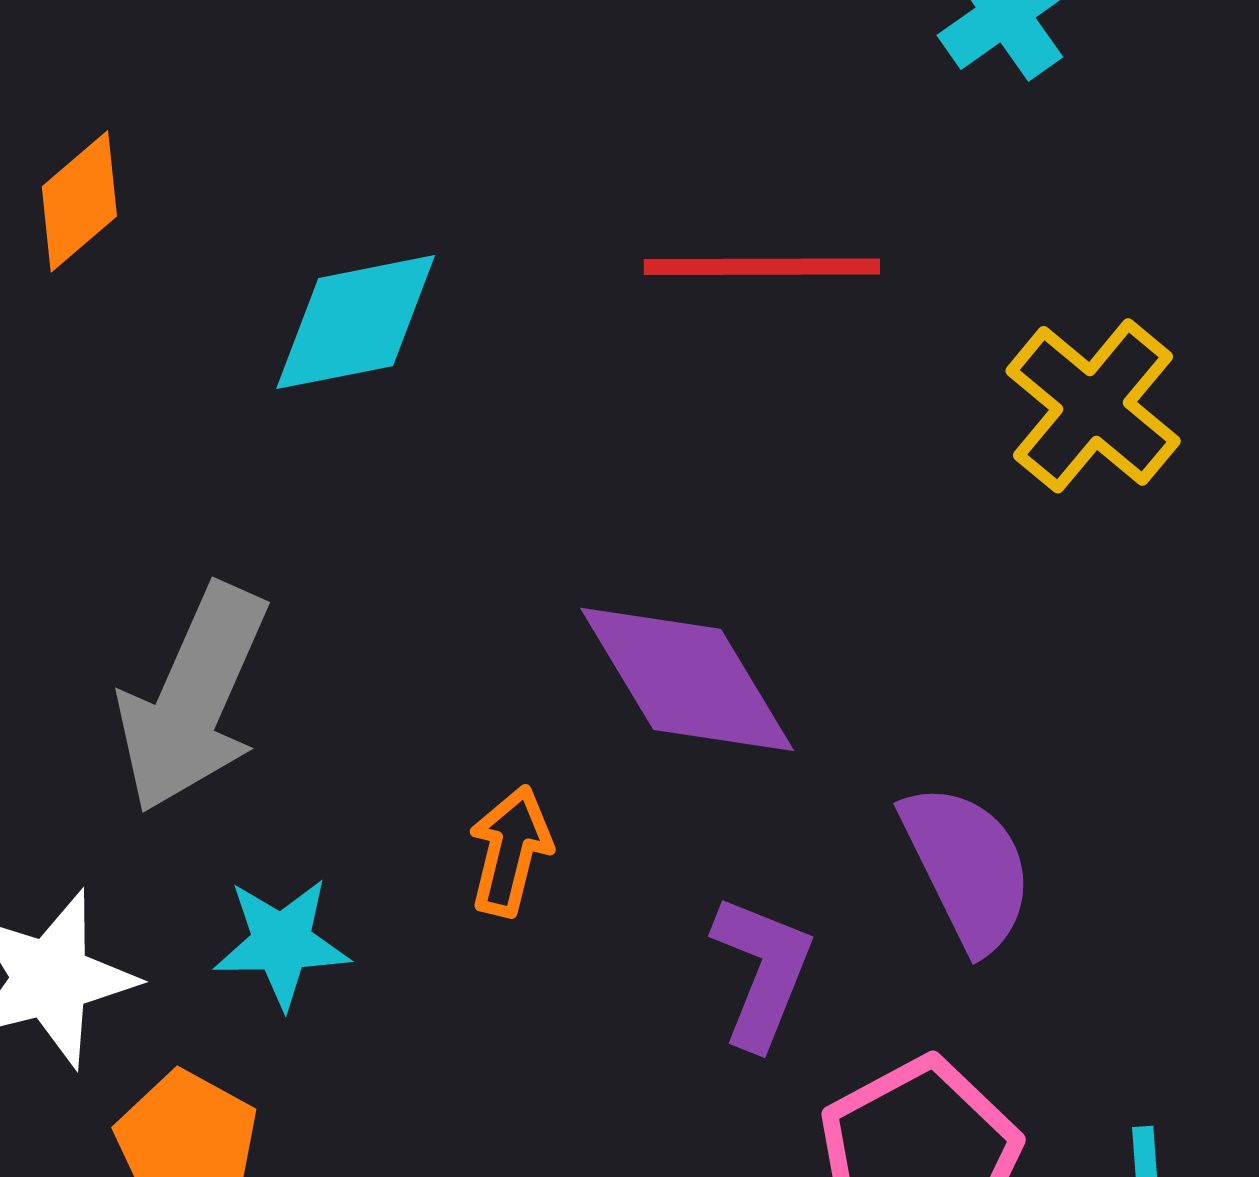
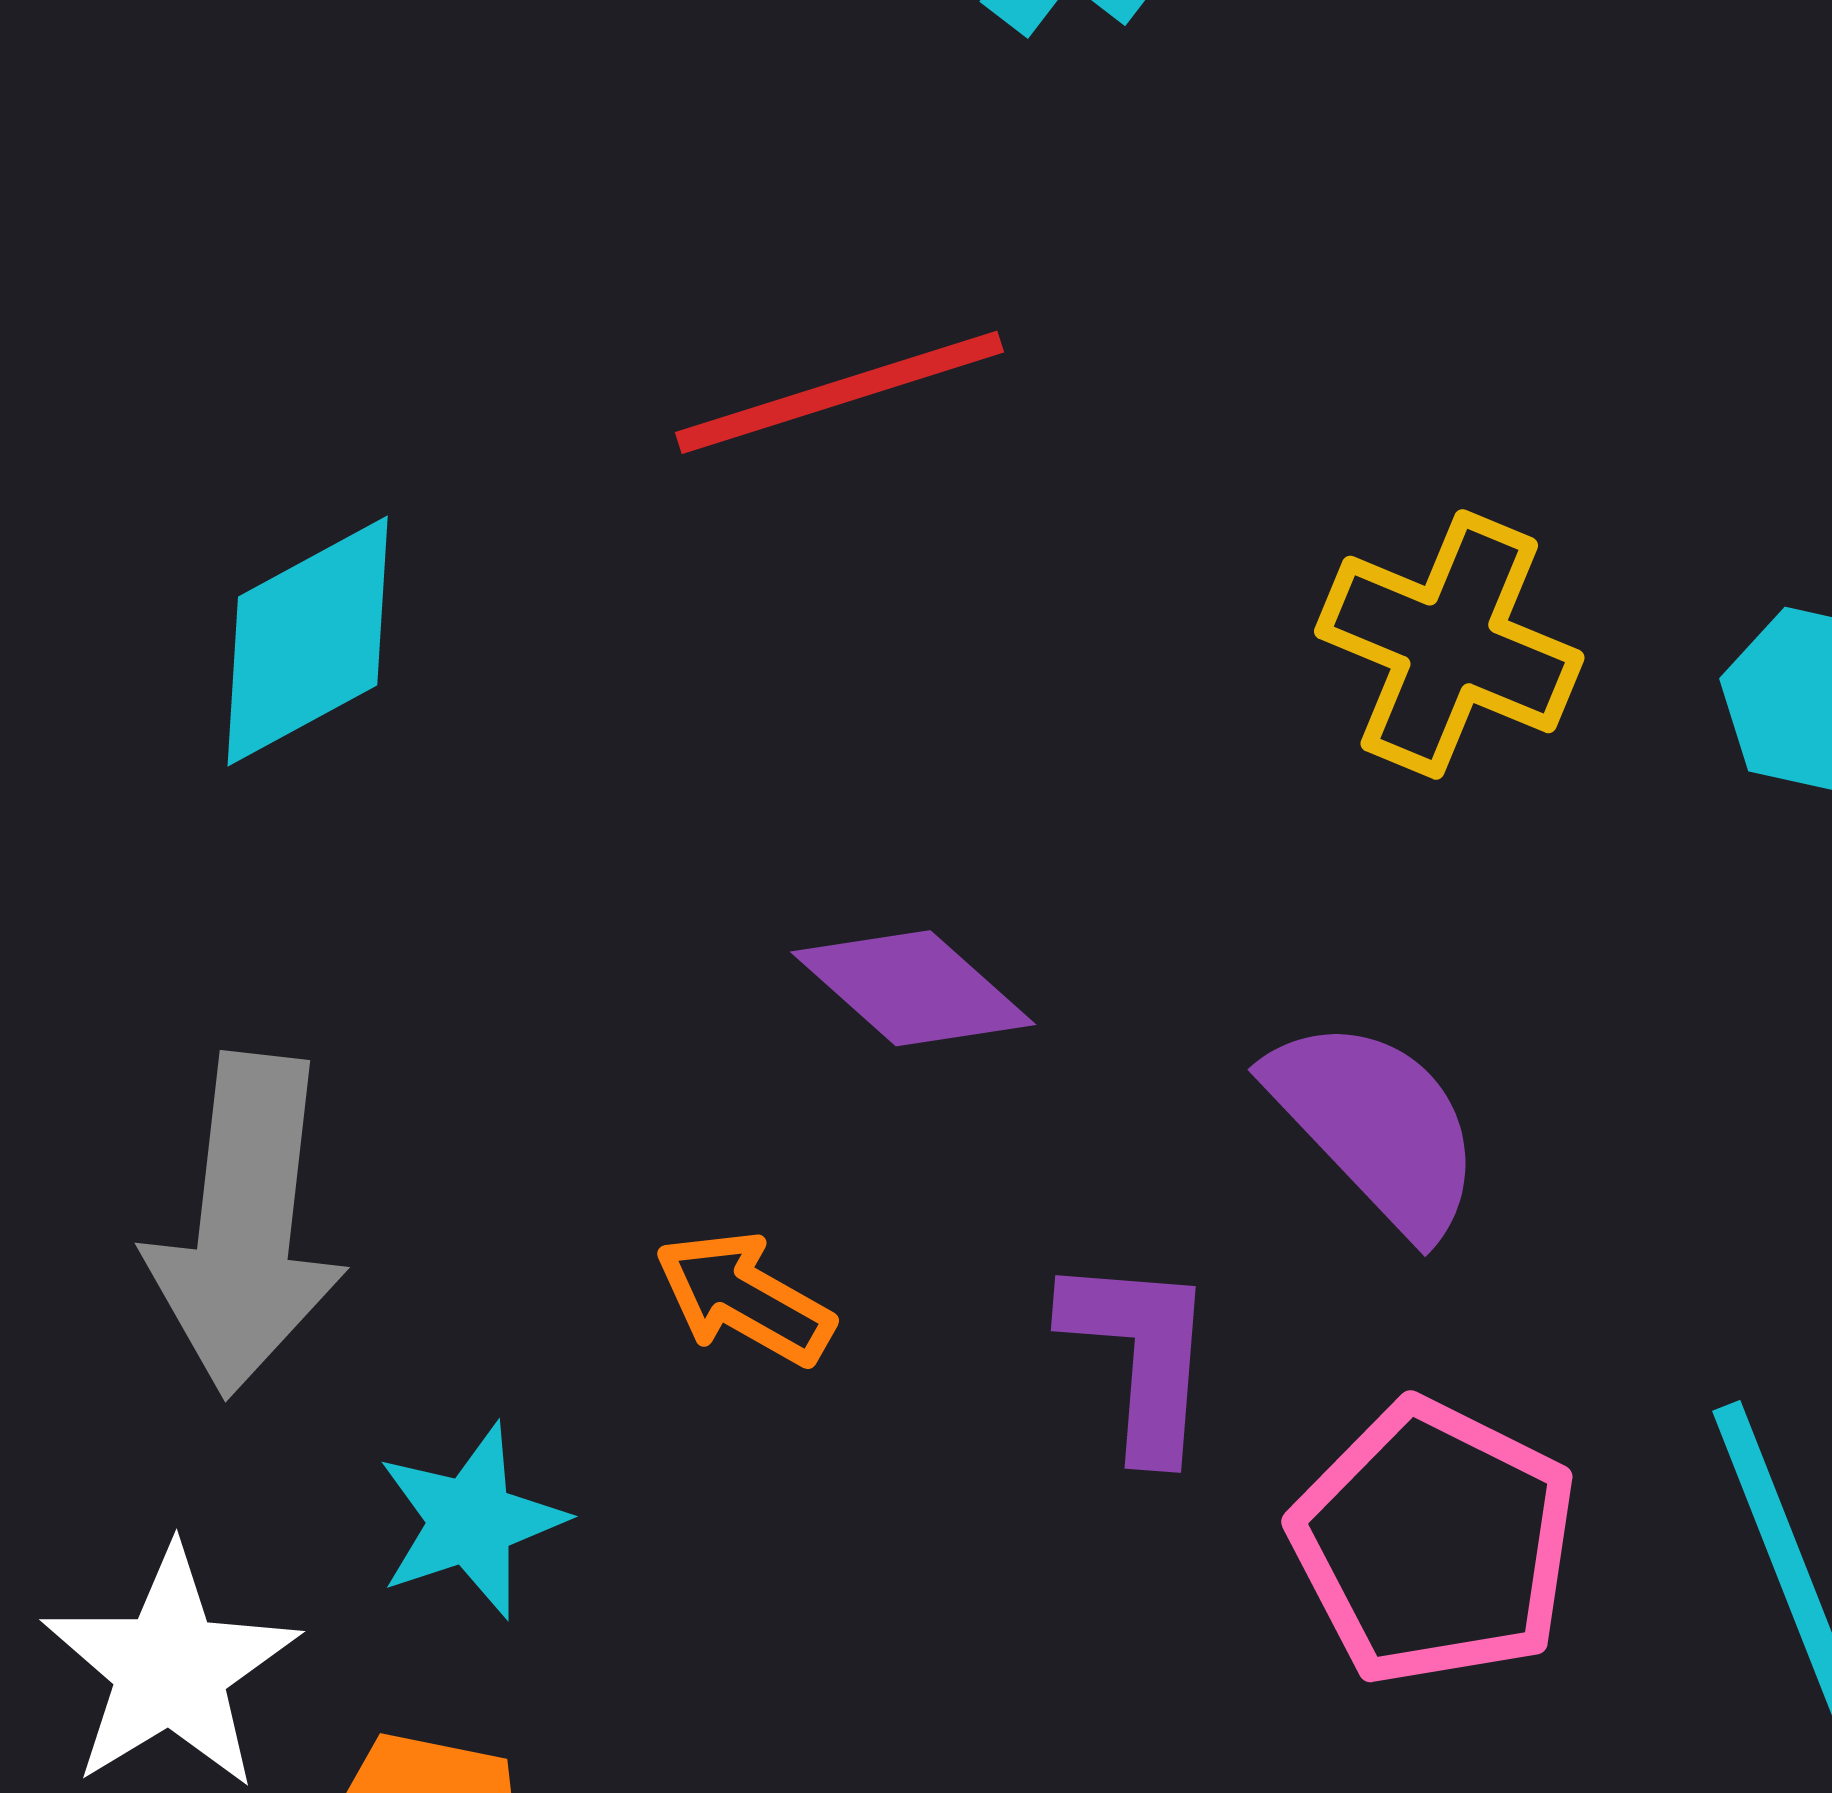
yellow cross: (1093, 406) -> (1449, 644), moved
purple diamond: (687, 679) -> (913, 988), size x0.7
orange arrow: (510, 851) -> (744, 1298), turned -57

